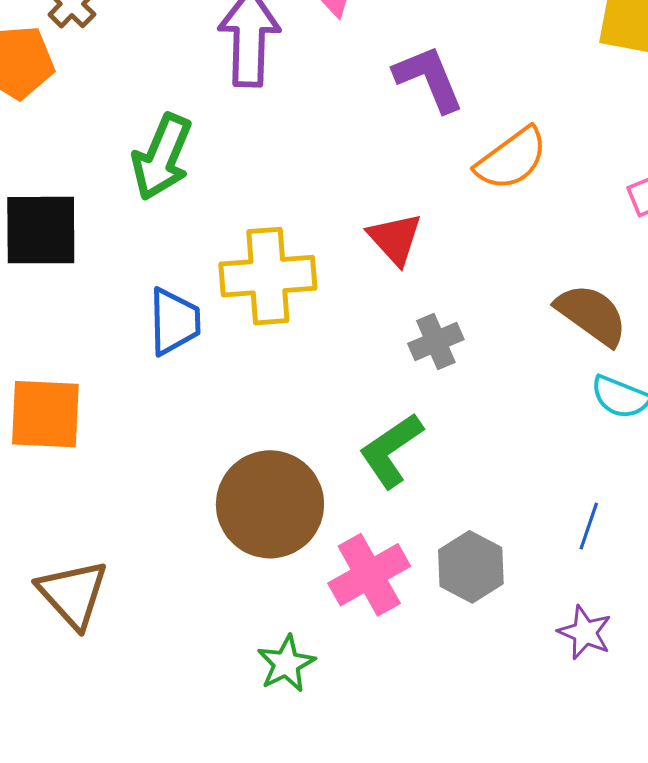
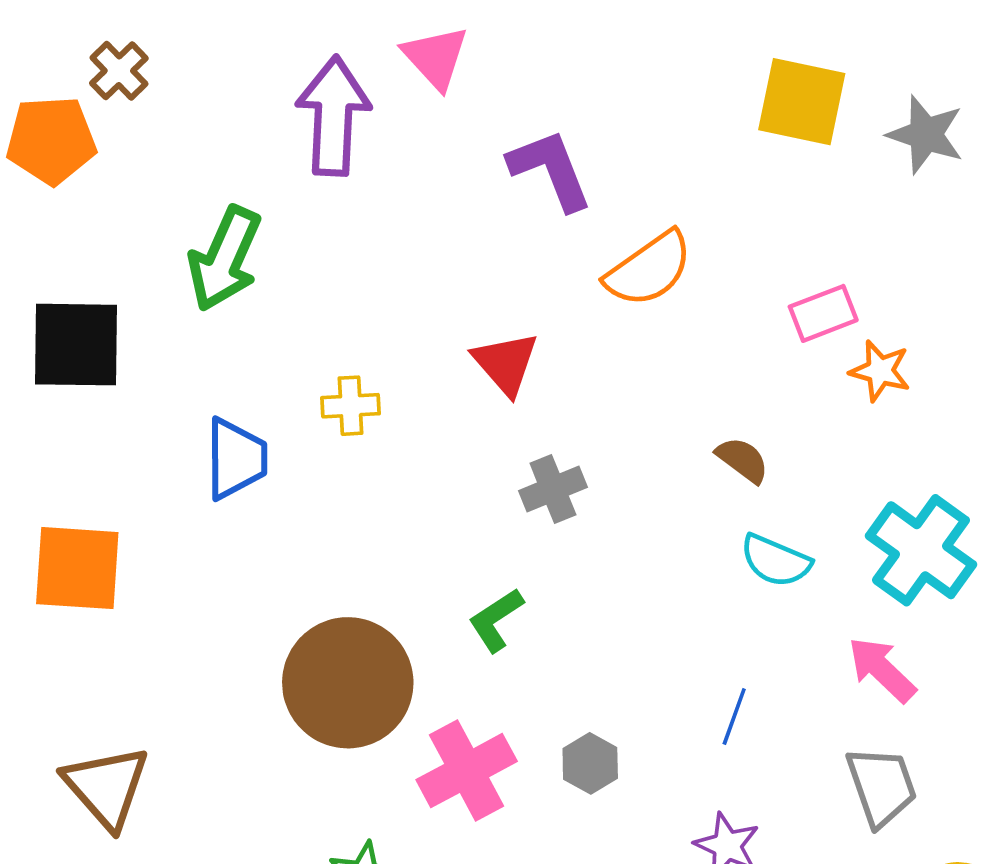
yellow cross: (268, 276) -> (351, 406), size x0.5
brown semicircle: (592, 315) -> (743, 460), size x0.6
green L-shape: (391, 450) -> (496, 620), size x0.7
gray hexagon: (471, 567) -> (590, 763), size x0.7

